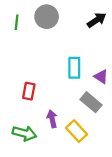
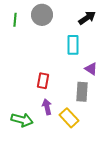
cyan rectangle: (74, 68) -> (73, 45), moved
red rectangle: (29, 91) -> (43, 81), moved
gray rectangle: (91, 102) -> (82, 92), turned 54

